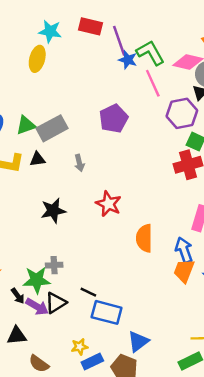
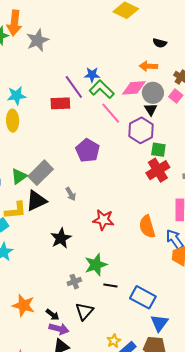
red rectangle: (91, 26) -> (60, 103), moved
blue star: (128, 60) -> (92, 75), moved
black triangle: (37, 159) -> (36, 201), size x1.6
orange semicircle: (144, 238) -> (147, 227), moved
green star: (37, 280) -> (96, 265), moved
black line: (88, 292) -> (110, 286), moved
purple arrow: (37, 307) -> (59, 329), moved
blue rectangle: (107, 312) -> (143, 297), moved, turned 30

